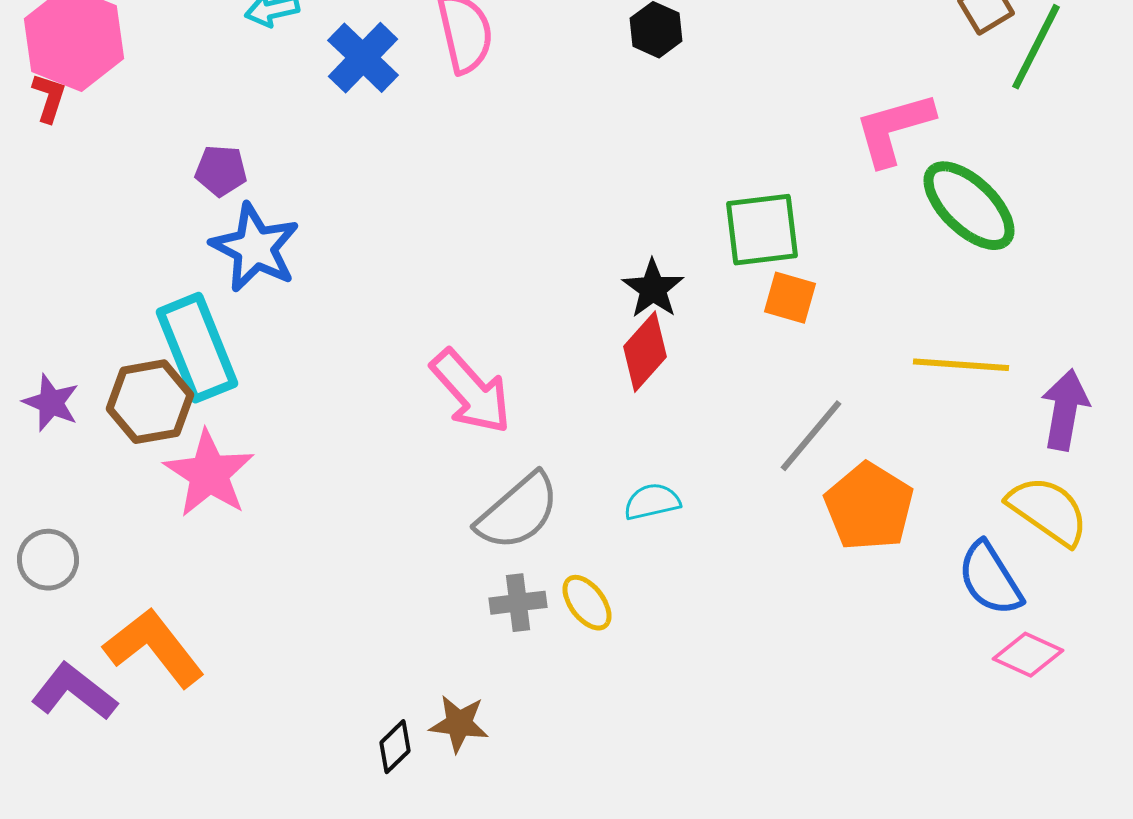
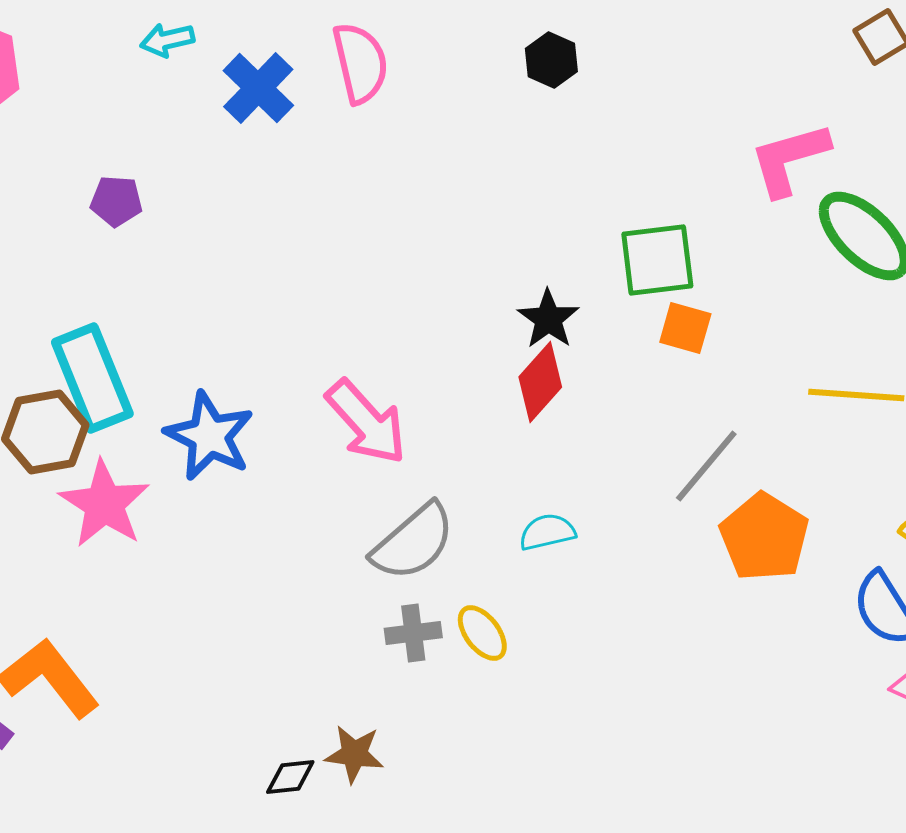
blue star: (255, 248) -> (209, 436), moved
black diamond: (395, 747) -> (290, 777), turned 38

